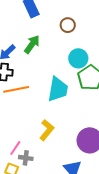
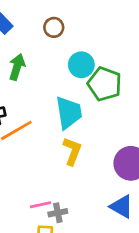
yellow L-shape: (47, 130) -> (72, 151), moved
pink line: (15, 148) -> (40, 205), turned 63

